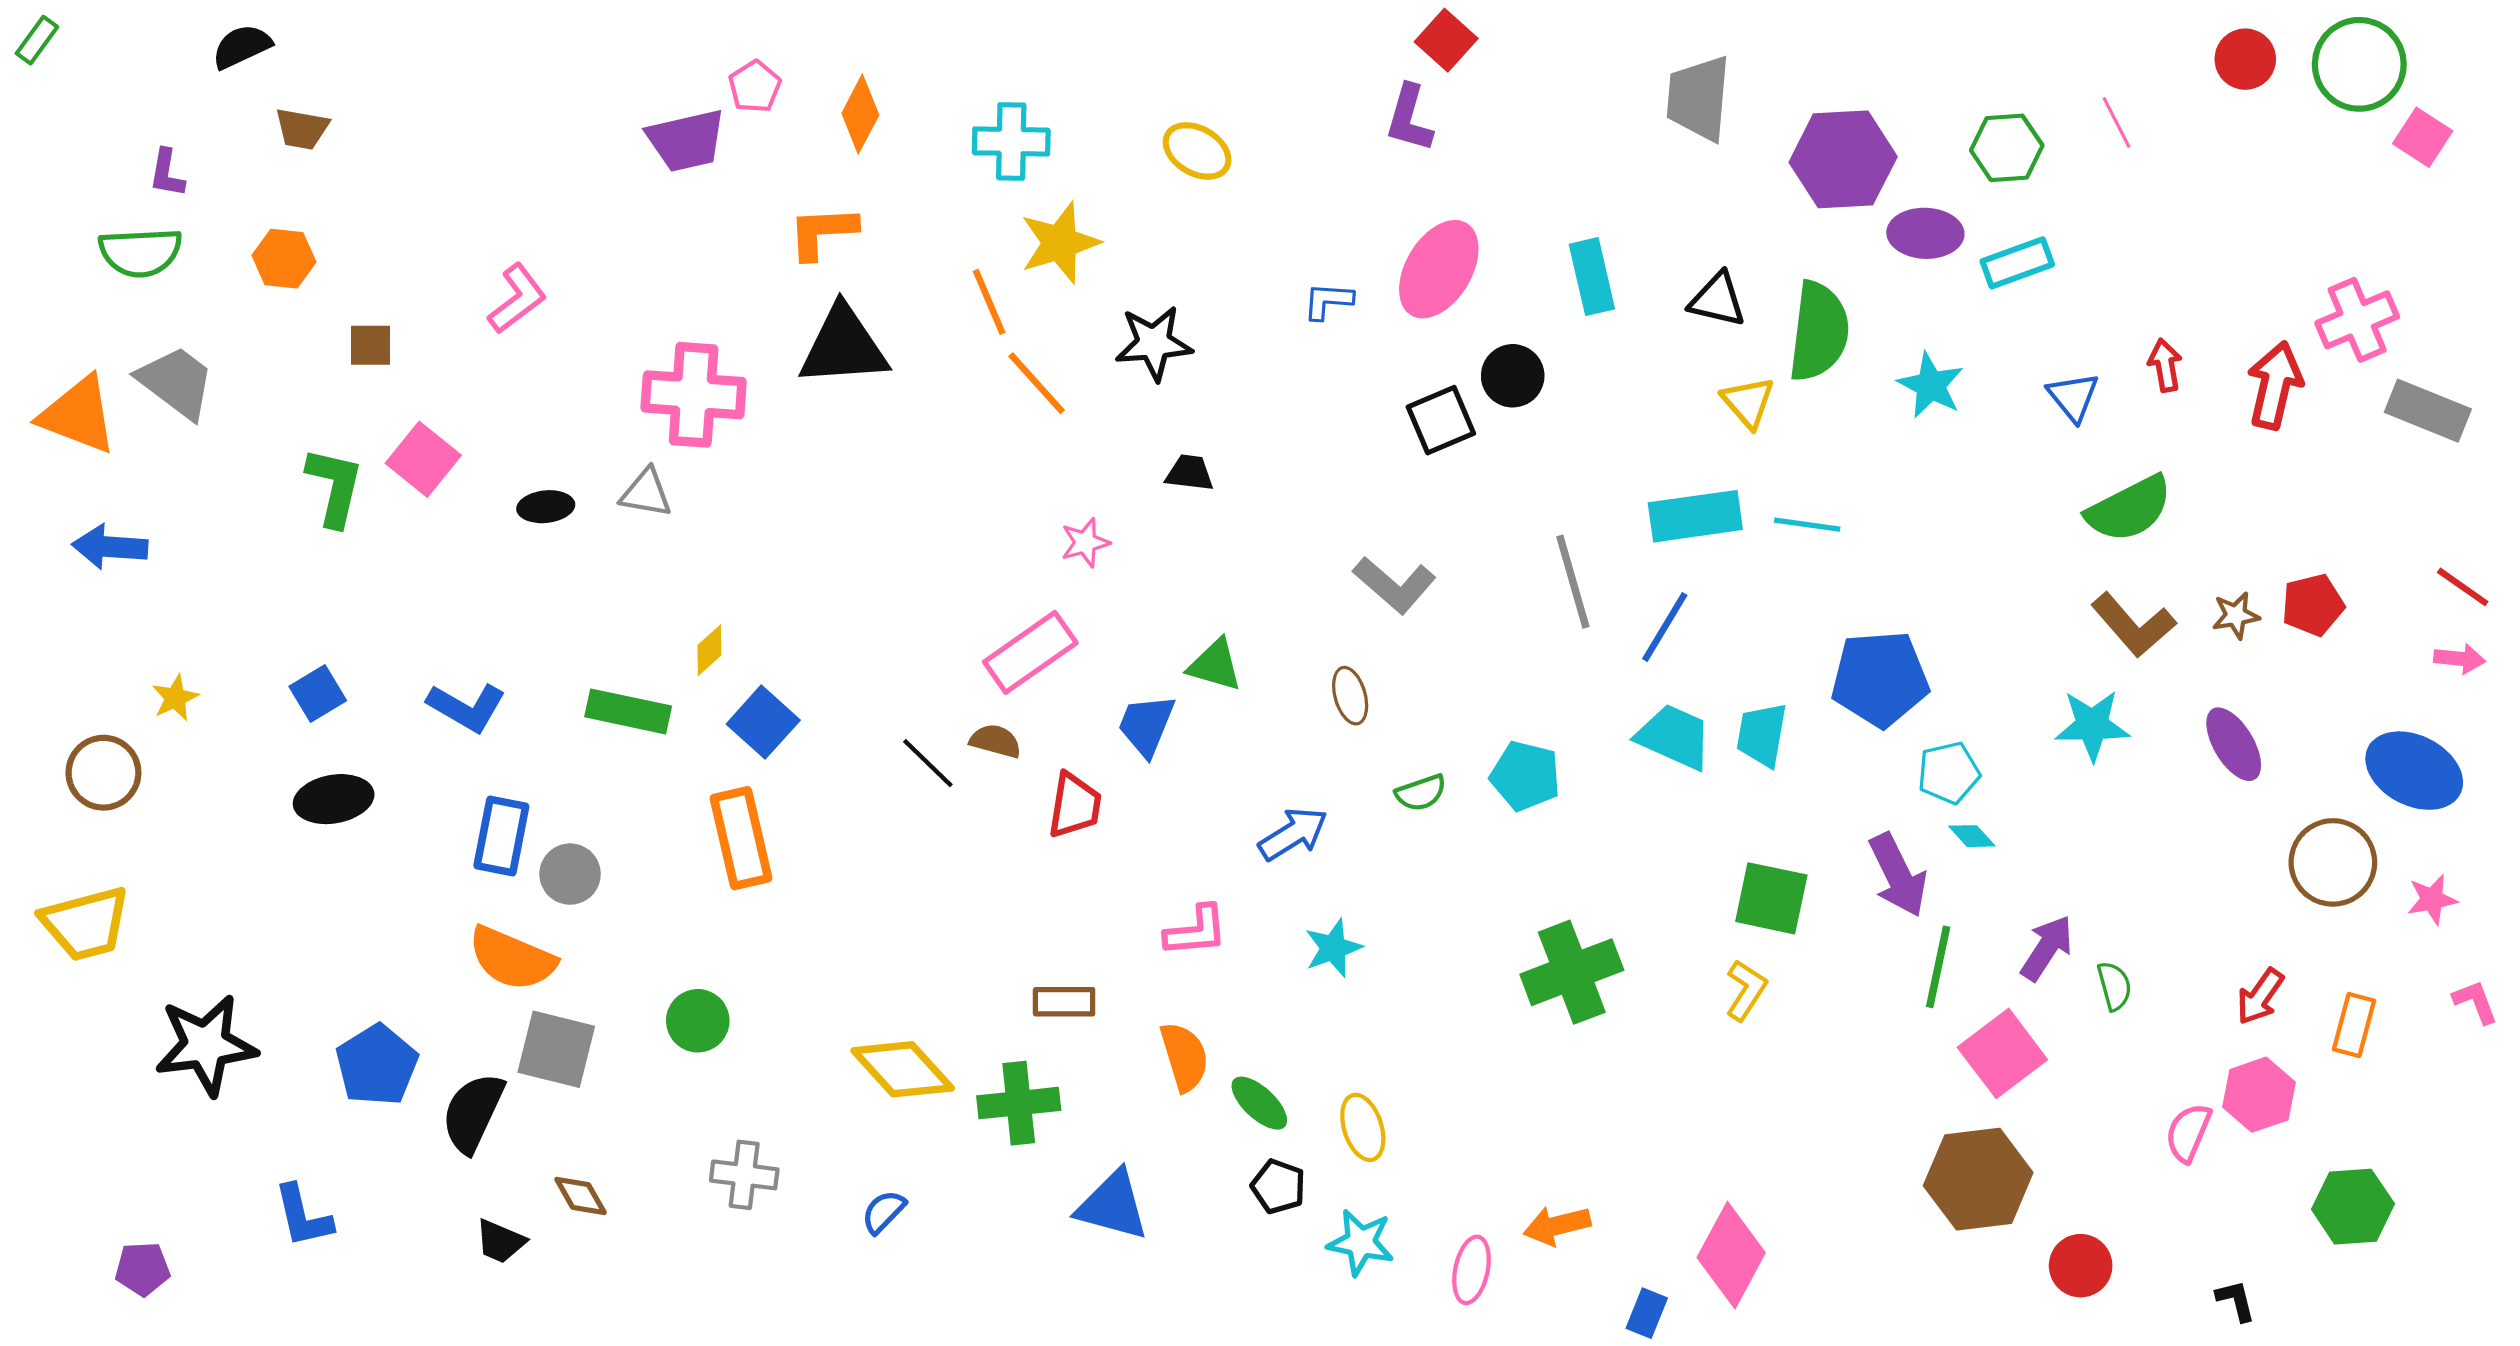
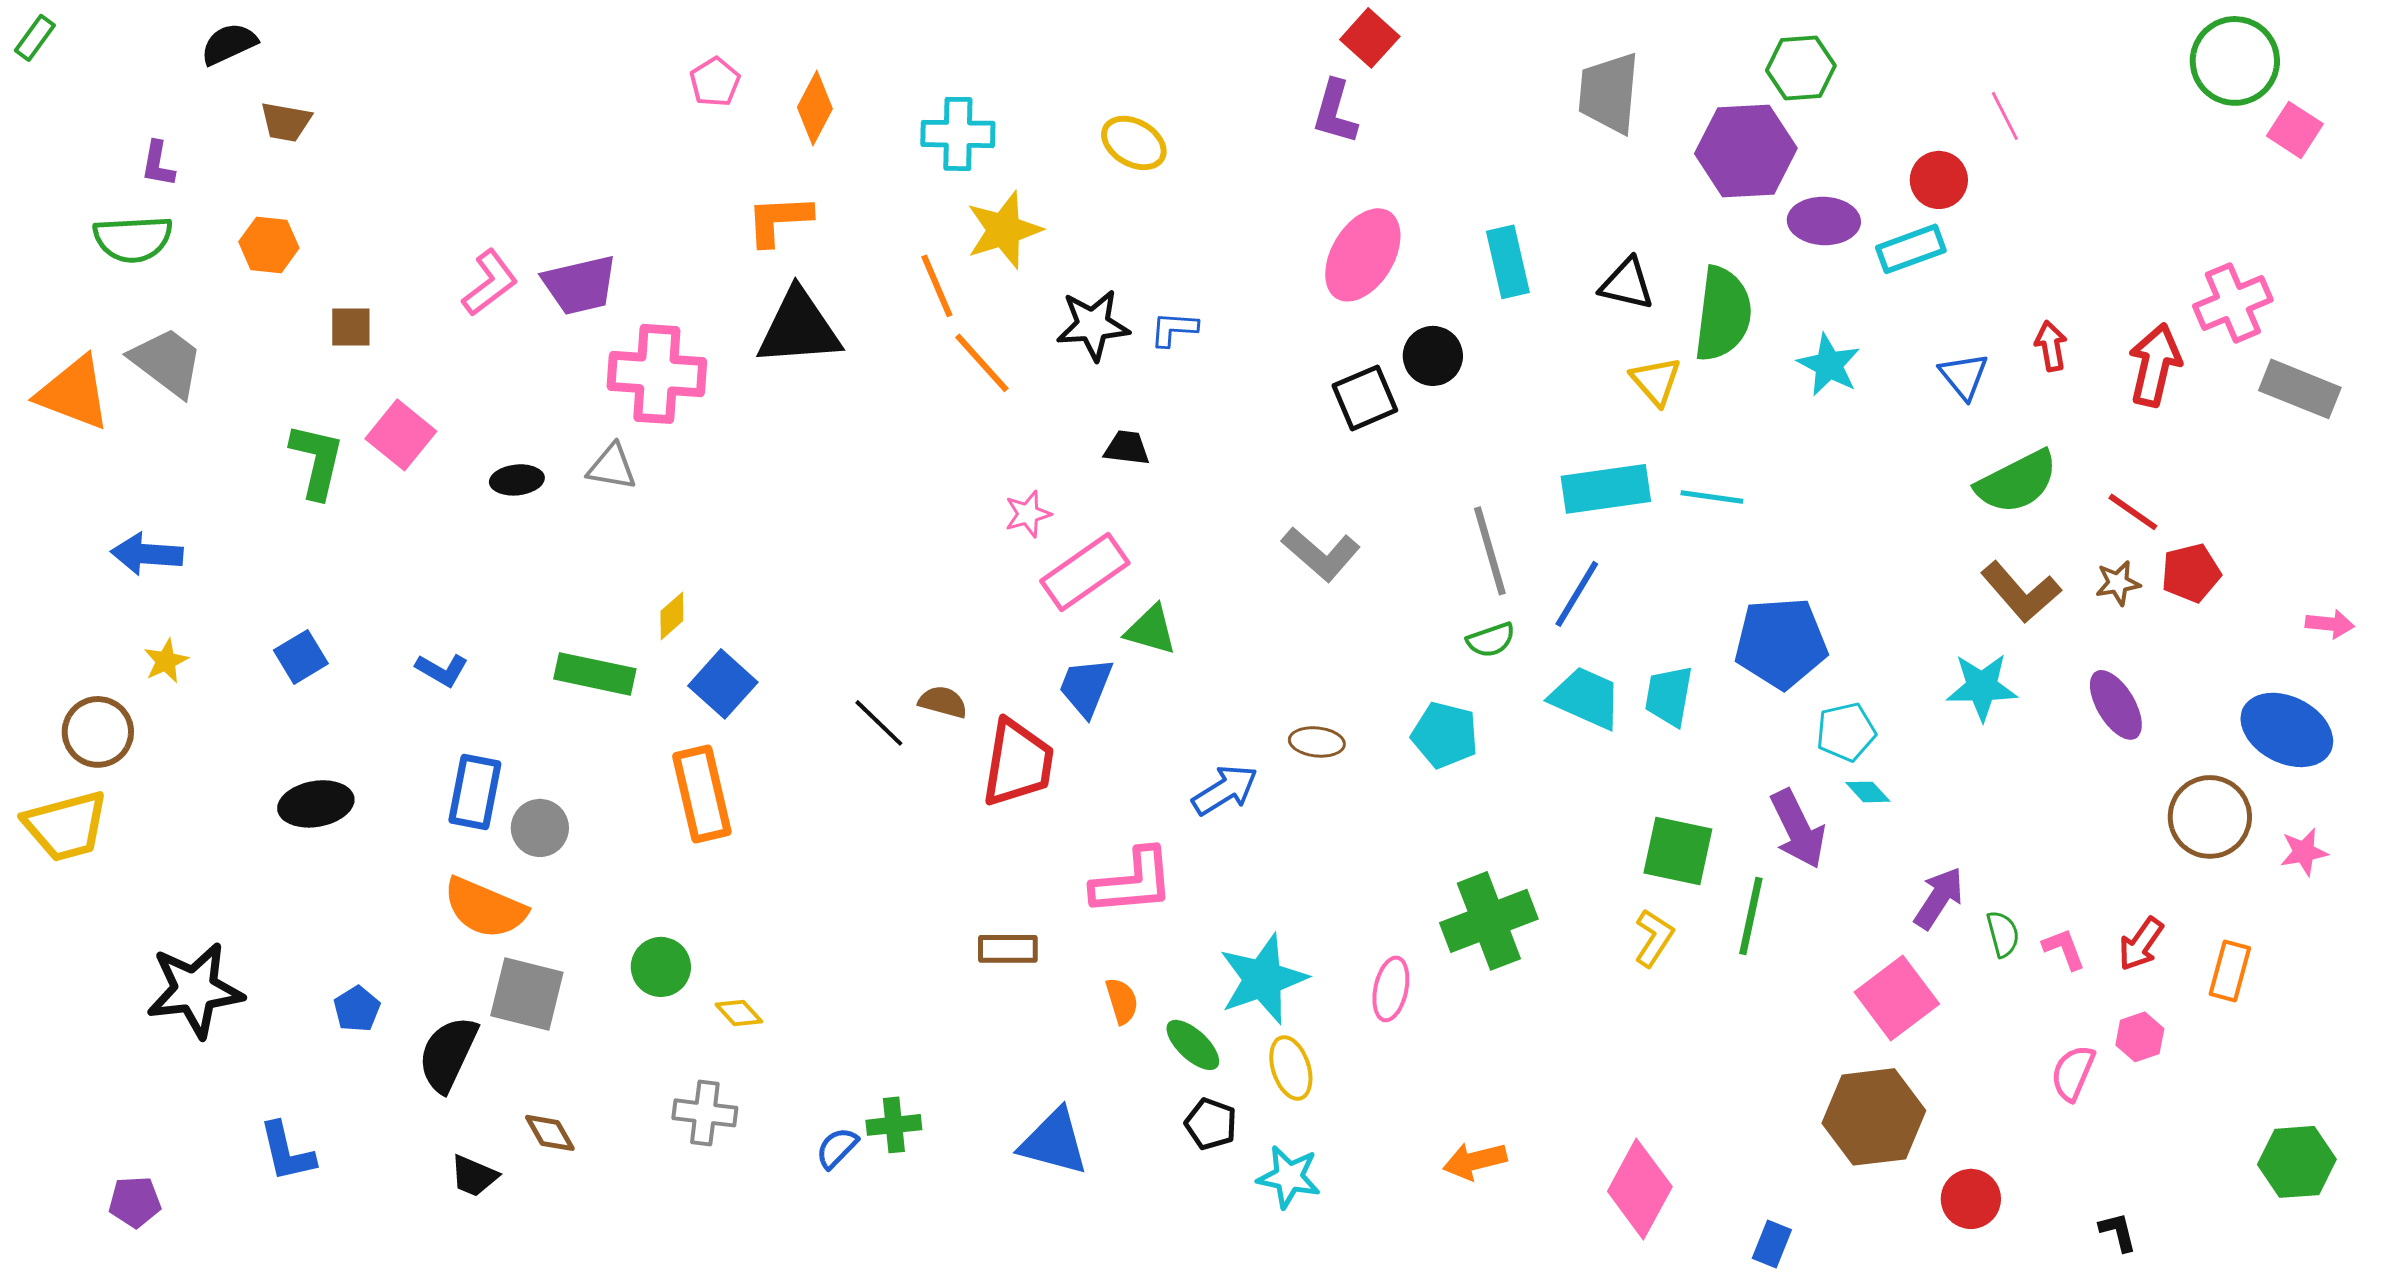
red circle: (2245, 59) -> (1939, 180), moved
purple trapezoid: (686, 140) -> (580, 285), moved
green hexagon: (2007, 148) -> (1801, 68), moved
blue L-shape: (1328, 301) -> (1174, 329), moved
blue arrow: (110, 547) -> (147, 554), moved
red line: (2463, 587) -> (2133, 512), moved
pink rectangle: (1030, 652) -> (1085, 572), moved
brown ellipse: (1350, 696) -> (1317, 742), moved, turned -68
blue L-shape: (467, 707) -> (442, 670), size x0.7
green semicircle: (1421, 793) -> (1491, 640), moved
black ellipse: (334, 799) -> (316, 804), moved
red trapezoid: (1075, 805) -> (1018, 763), size x1.4
yellow trapezoid: (86, 924) -> (66, 826), moved
pink L-shape: (1196, 931) -> (1133, 882), size x1.4
cyan star: (1333, 948) -> (1263, 979), moved, size x1.6
green line: (1938, 967) -> (1751, 916), moved
pink L-shape: (2475, 1002) -> (2064, 949), moved
orange semicircle: (1184, 1057) -> (1122, 1001), size x0.7
blue pentagon: (377, 1065) -> (357, 1009), size x0.6
yellow diamond: (903, 1069) -> (739, 1013), moved, size x0.5
pink hexagon: (2259, 1095) -> (2140, 1037), size x0.7
green cross: (1019, 1103) -> (894, 1125), moved, size x0.7
green hexagon: (2353, 1207) -> (2297, 1162), moved
pink ellipse: (1472, 1270) -> (1391, 989), moved
blue rectangle: (1647, 1313) -> (1772, 1244), moved

